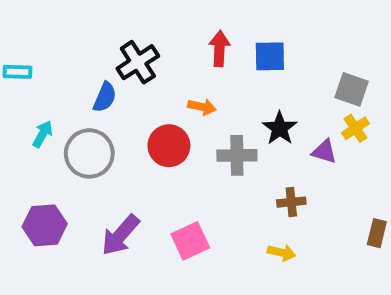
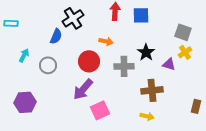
gray circle: (89, 153) -> (48, 65), size x0.7
brown cross: (291, 202) -> (152, 90), size x1.5
purple arrow: (120, 235) -> (83, 89), moved

